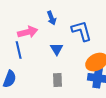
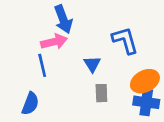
blue arrow: (52, 18) -> (63, 19), moved, size x1.5
gray rectangle: (58, 80) -> (101, 93), moved

